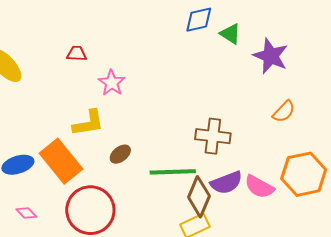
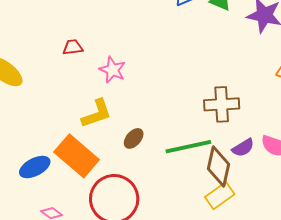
purple semicircle: (226, 183) -> (243, 148), size x0.7

